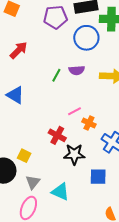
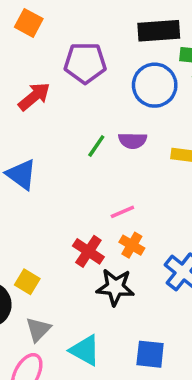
purple pentagon: (55, 17) -> (85, 63), moved
orange cross: (89, 123) -> (132, 245), moved
blue square: (98, 177) -> (150, 354), moved

